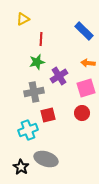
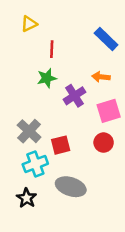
orange arrow: (88, 63) -> (101, 77), moved
gray cross: (34, 92) -> (29, 131), moved, turned -36
gray ellipse: (46, 159) -> (71, 187), moved
black star: (21, 167) -> (27, 198), moved

